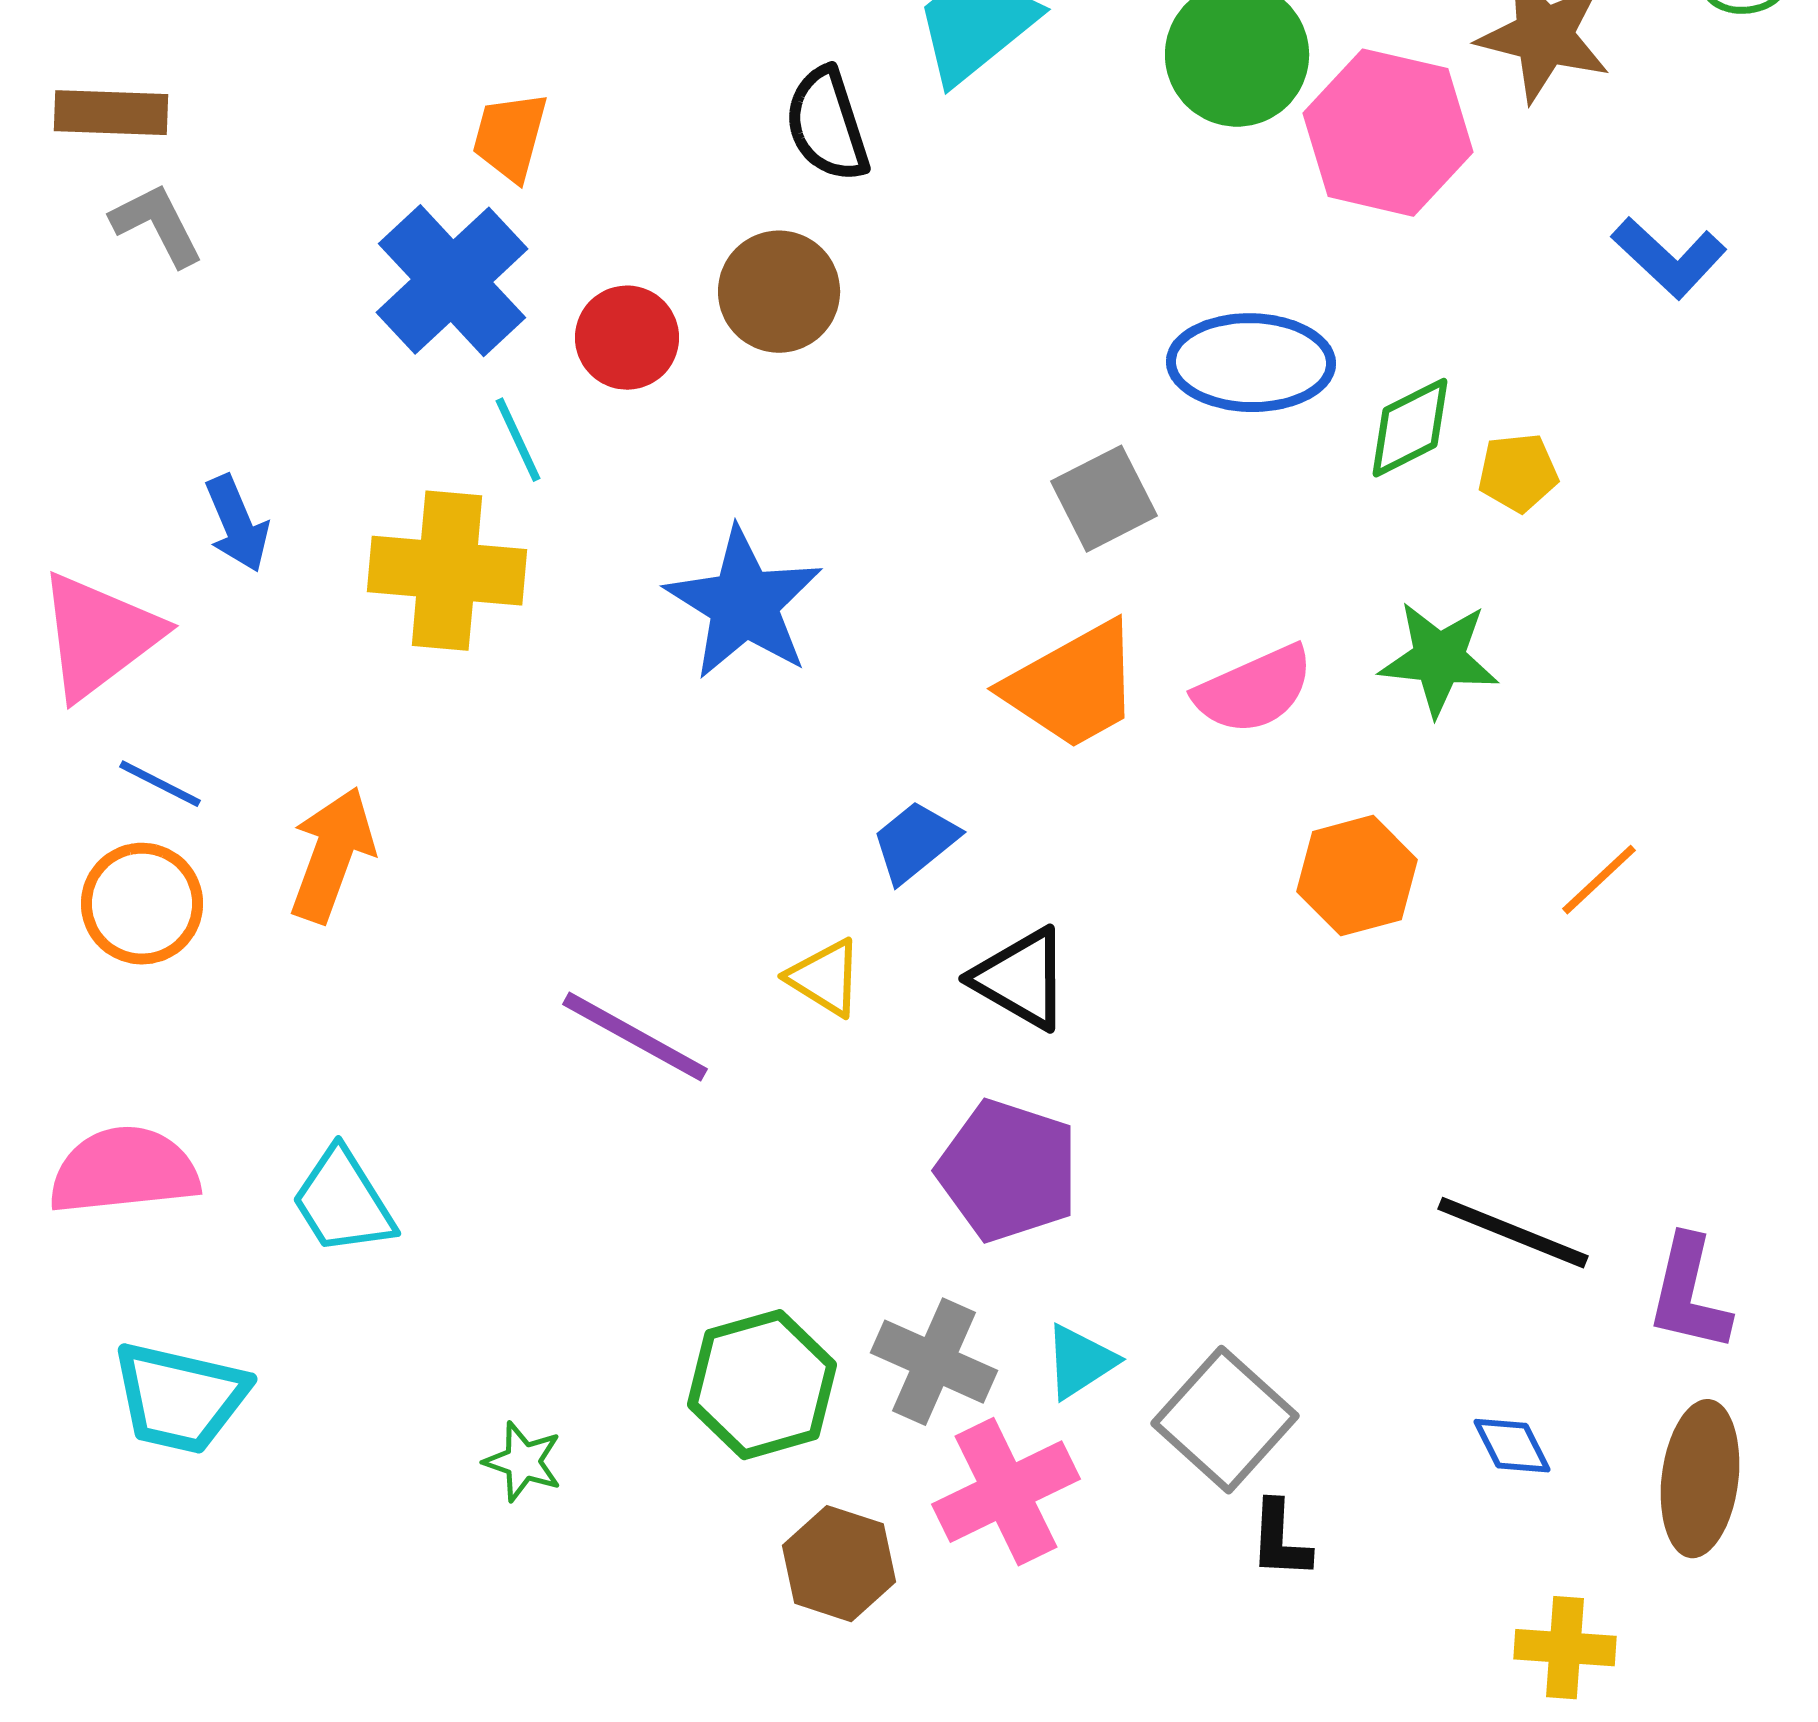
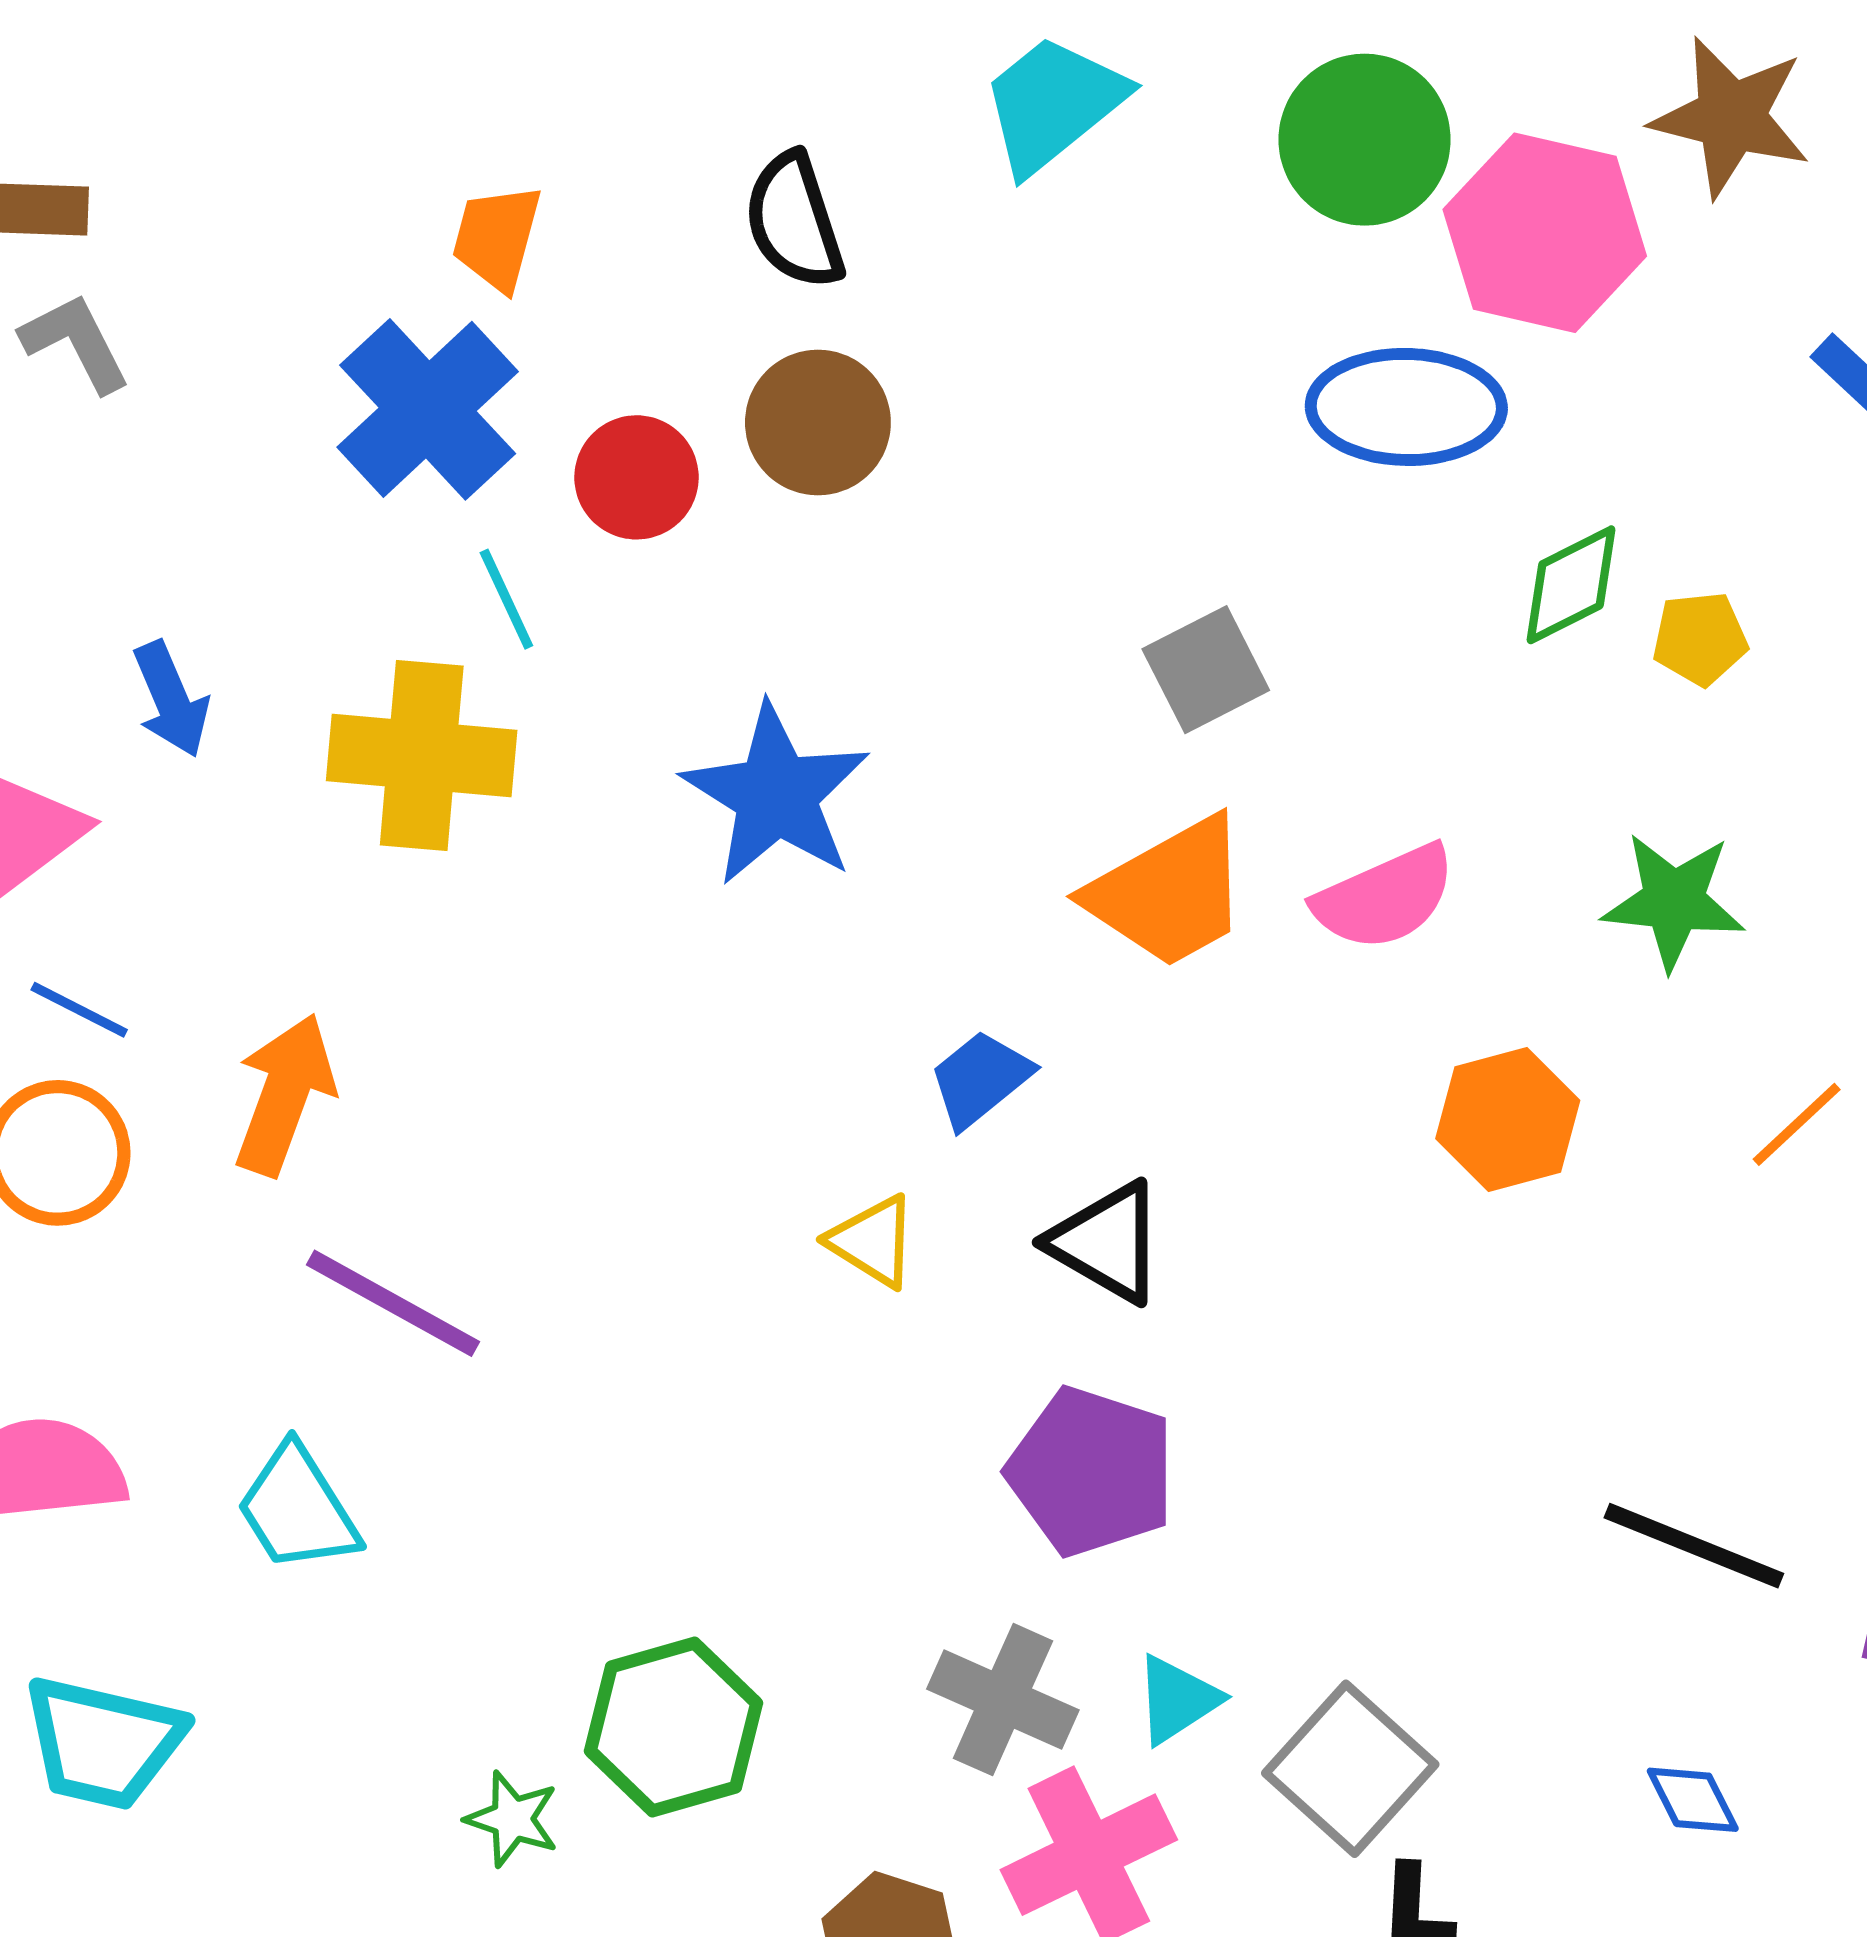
black semicircle: (827, 125) -> (794, 221), moved
blue ellipse: (1251, 363) -> (1406, 407), moved
green star: (1439, 659) -> (1674, 901), moved
purple line: (635, 1037) -> (393, 1303), moved
green hexagon: (762, 1385) -> (673, 1727), moved

